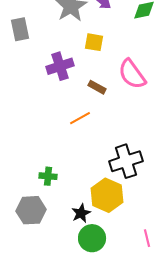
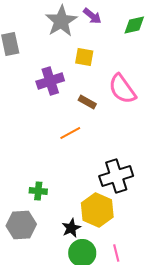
pink line: (147, 238) -> (116, 253), moved

